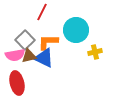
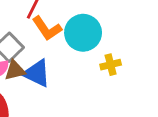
orange L-shape: (48, 42) -> (47, 28), moved, turned -125

